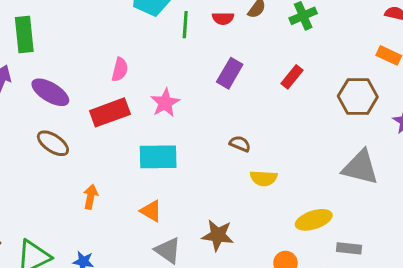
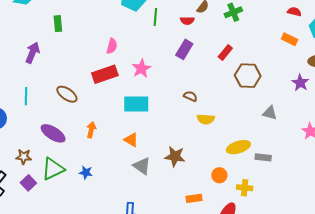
red semicircle: (223, 18) -> (187, 21), moved
green rectangle: (24, 34) -> (58, 24), moved, size x0.7
purple ellipse: (50, 92) -> (53, 133), moved
brown hexagon: (358, 97) -> (248, 76), moved
gray triangle: (360, 167) -> (270, 113), size x0.6
gray rectangle: (349, 248) -> (263, 157), moved

